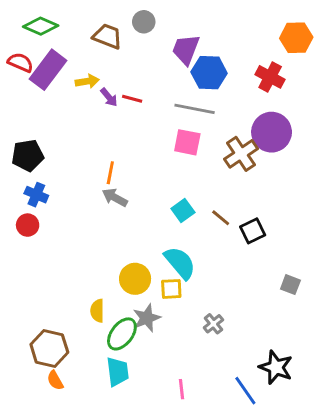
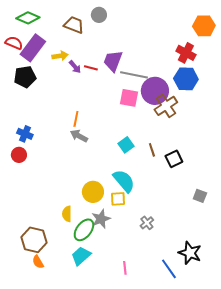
purple trapezoid: (186, 49) -> (113, 61), moved
blue hexagon: (209, 73) -> (186, 79), moved
purple circle: (272, 132) -> (155, 91), moved
black pentagon: (28, 155) -> (25, 77), moved
brown line: (221, 218) -> (152, 150), turned 32
cyan trapezoid: (118, 372) -> (81, 256), turned -125

